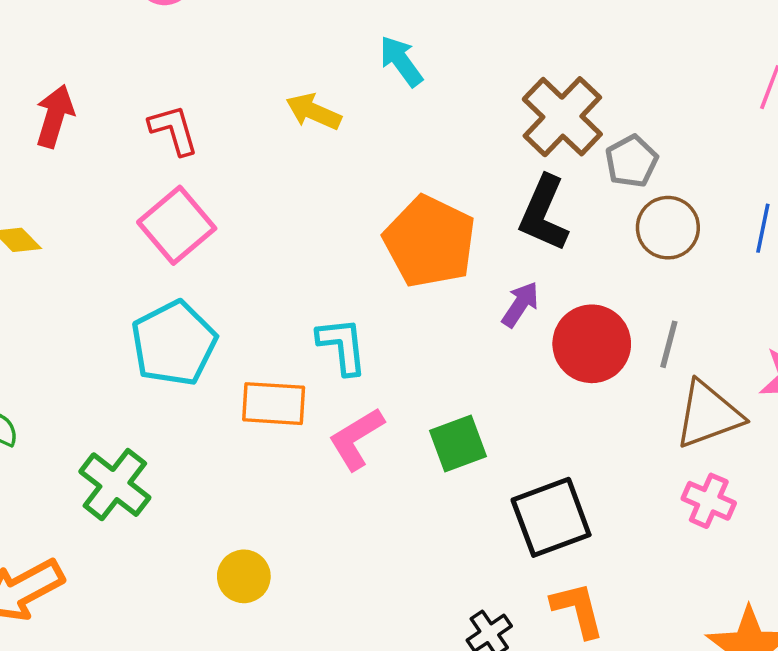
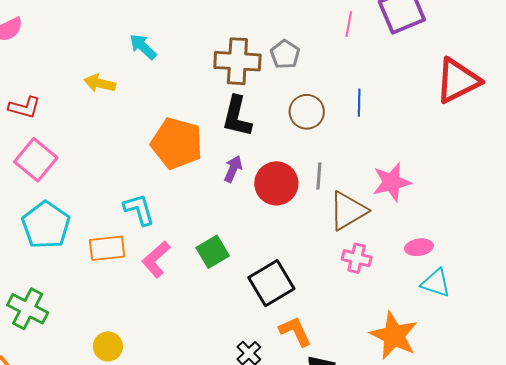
brown cross: (562, 117) -> (237, 61), turned -30
red L-shape: (174, 130) -> (24, 107), turned 132
gray pentagon: (631, 161) -> (285, 54), moved

